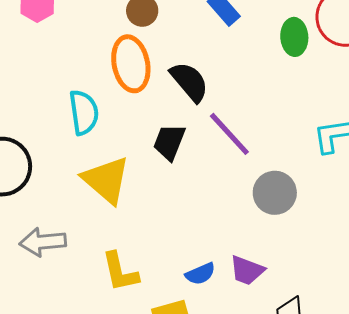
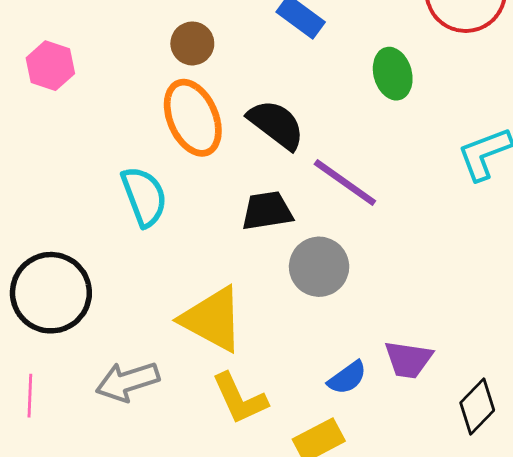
green ellipse: (294, 37) -> (393, 74), moved
black trapezoid: (169, 142) -> (267, 211), turned 72
yellow triangle: (106, 180) -> (212, 319), moved
gray circle: (275, 193) -> (319, 267), moved

